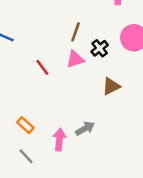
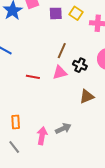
black cross: (100, 48) -> (80, 65), turned -32
red line: (42, 67) -> (33, 77), turned -48
orange rectangle: (25, 125) -> (16, 122), turned 40

